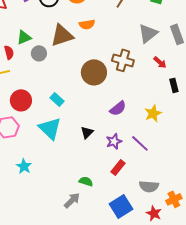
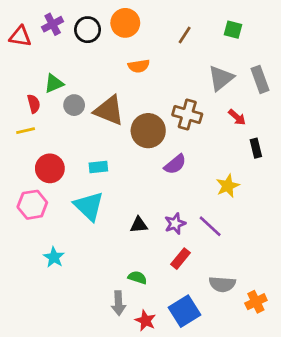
brown triangle: (62, 35) -> (109, 110), moved, turned 40
cyan rectangle: (57, 99) -> (98, 167), turned -48
purple semicircle: (118, 108) -> (175, 164), moved
black triangle: (87, 132) -> (139, 225), moved, turned 40
gray arrow: (72, 200) -> (119, 303), turned 132
red star: (154, 213) -> (145, 321), moved

